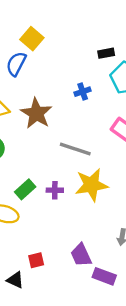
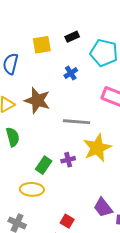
yellow square: (32, 39) -> (42, 45), moved, turned -36
black rectangle: (106, 53) -> (72, 37), moved
red square: (36, 260) -> (67, 221), turned -32

